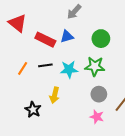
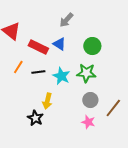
blue triangle: (67, 36) -> (59, 44), turned 48
orange line: (23, 68) -> (18, 67), moved
cyan star: (69, 69) -> (61, 76), turned 30
black star: (33, 110) -> (35, 118), moved

